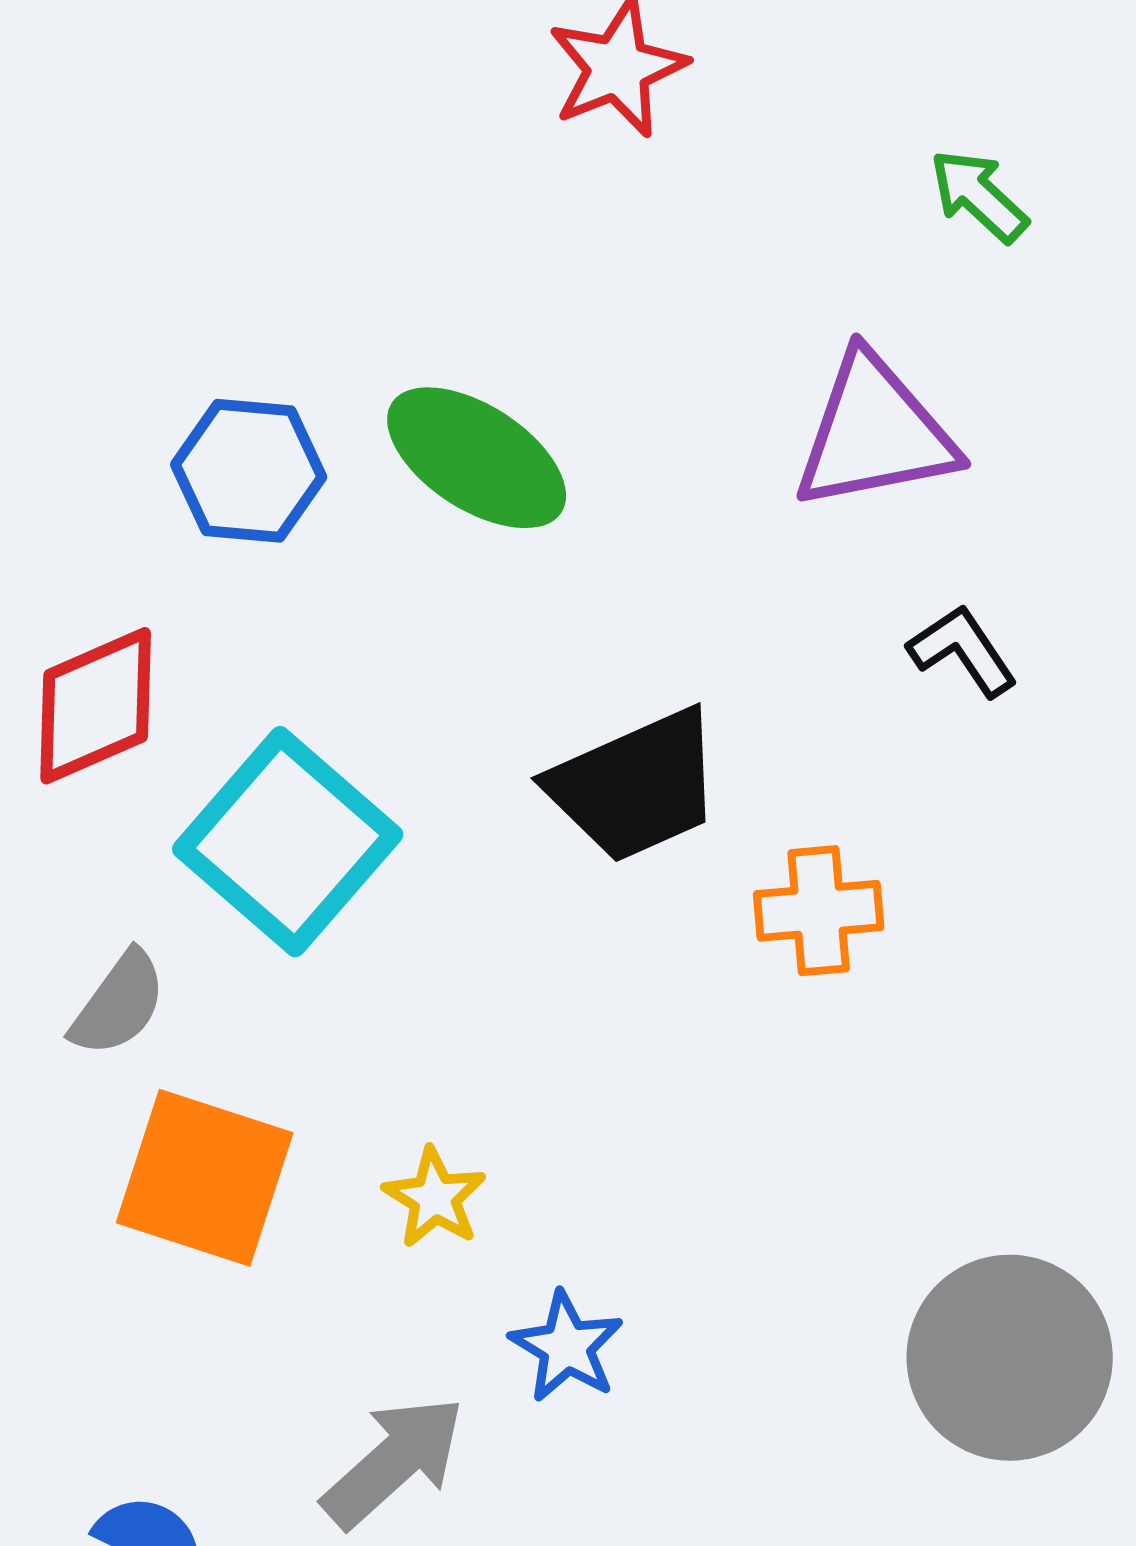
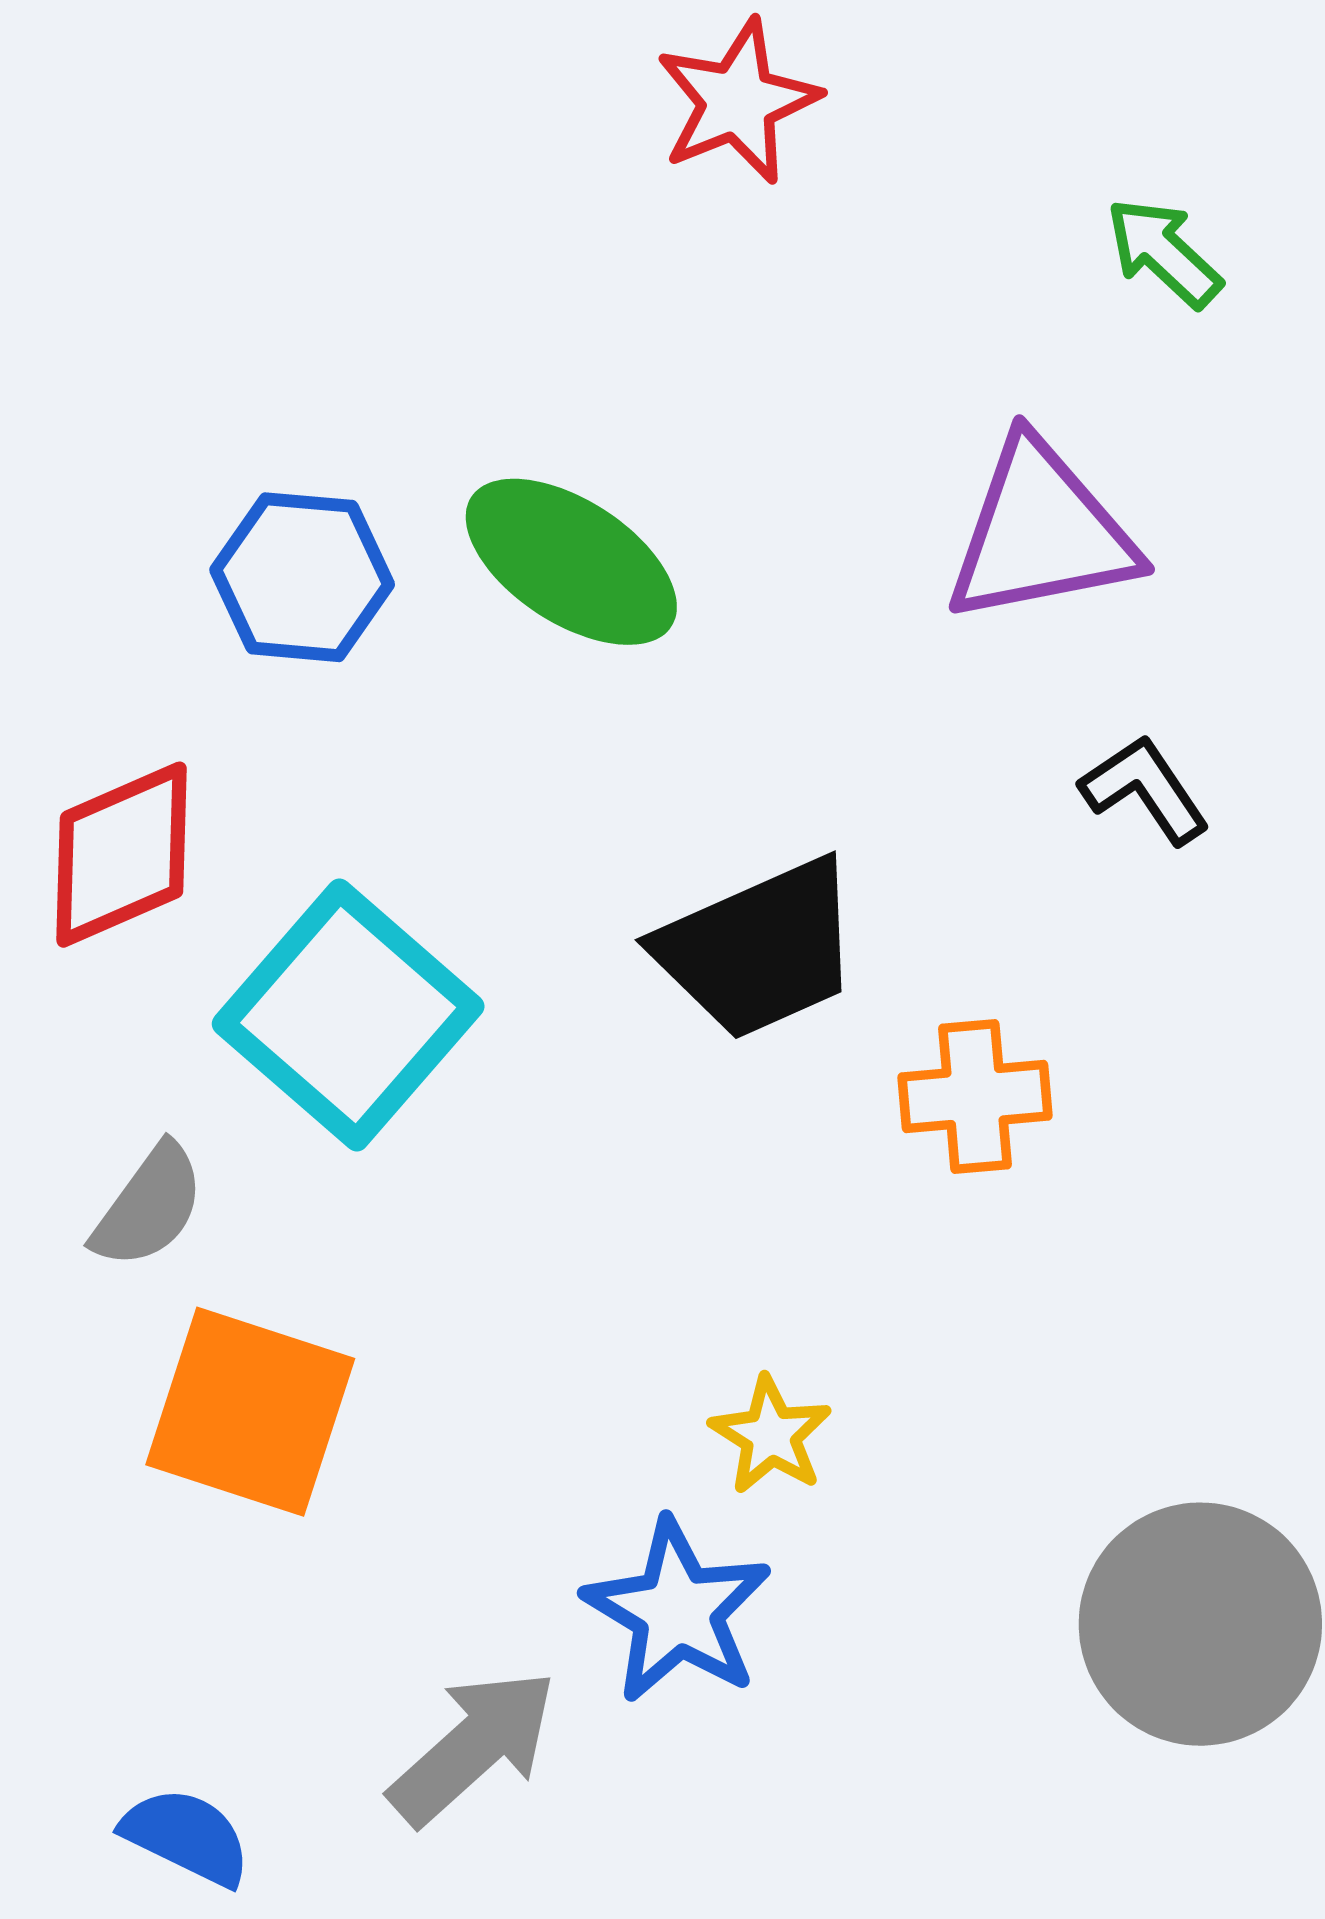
yellow star: (435, 1198) -> (771, 1435), moved
blue star: (567, 1347) -> (677, 1611), size x1.4

